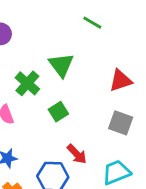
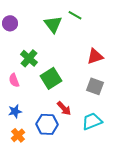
green triangle: (61, 65) -> (53, 24), moved
green square: (58, 112) -> (51, 78), size x1.5

